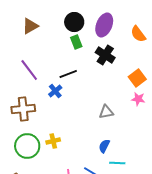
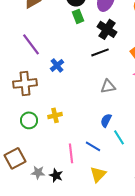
black line: (68, 74) -> (100, 52), moved
green circle: (27, 146) -> (29, 120), size x0.7
cyan line: (117, 163) -> (119, 137), turned 56

